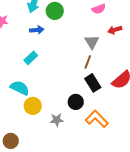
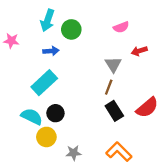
cyan rectangle: (31, 58) -> (44, 83), size x1.6
black circle: (76, 102) -> (55, 113), moved

